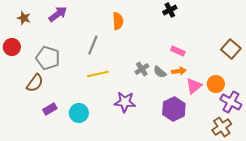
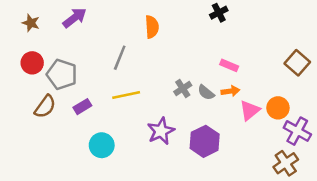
red circle: (12, 47) -> (32, 63), moved
purple star: (125, 102) -> (161, 131), turned -30
purple rectangle: (50, 109) -> (82, 107), moved
purple hexagon: (174, 109) -> (205, 141), moved

